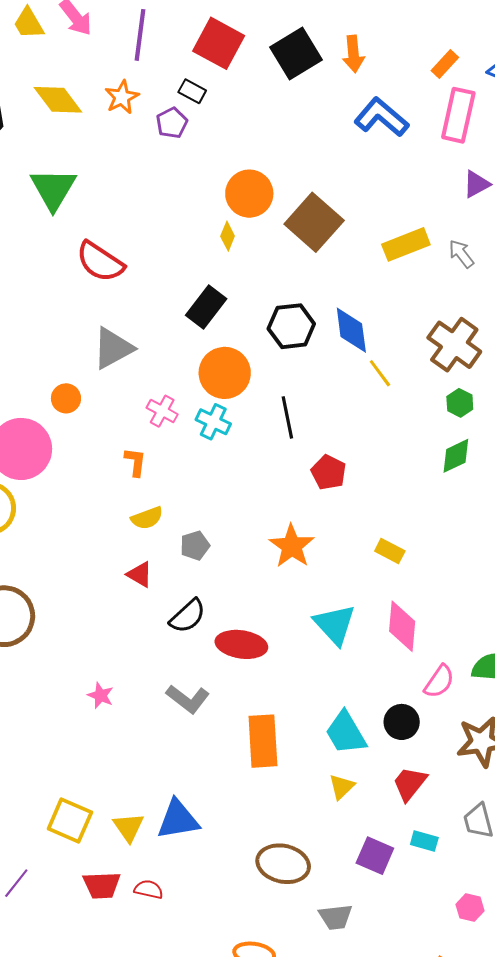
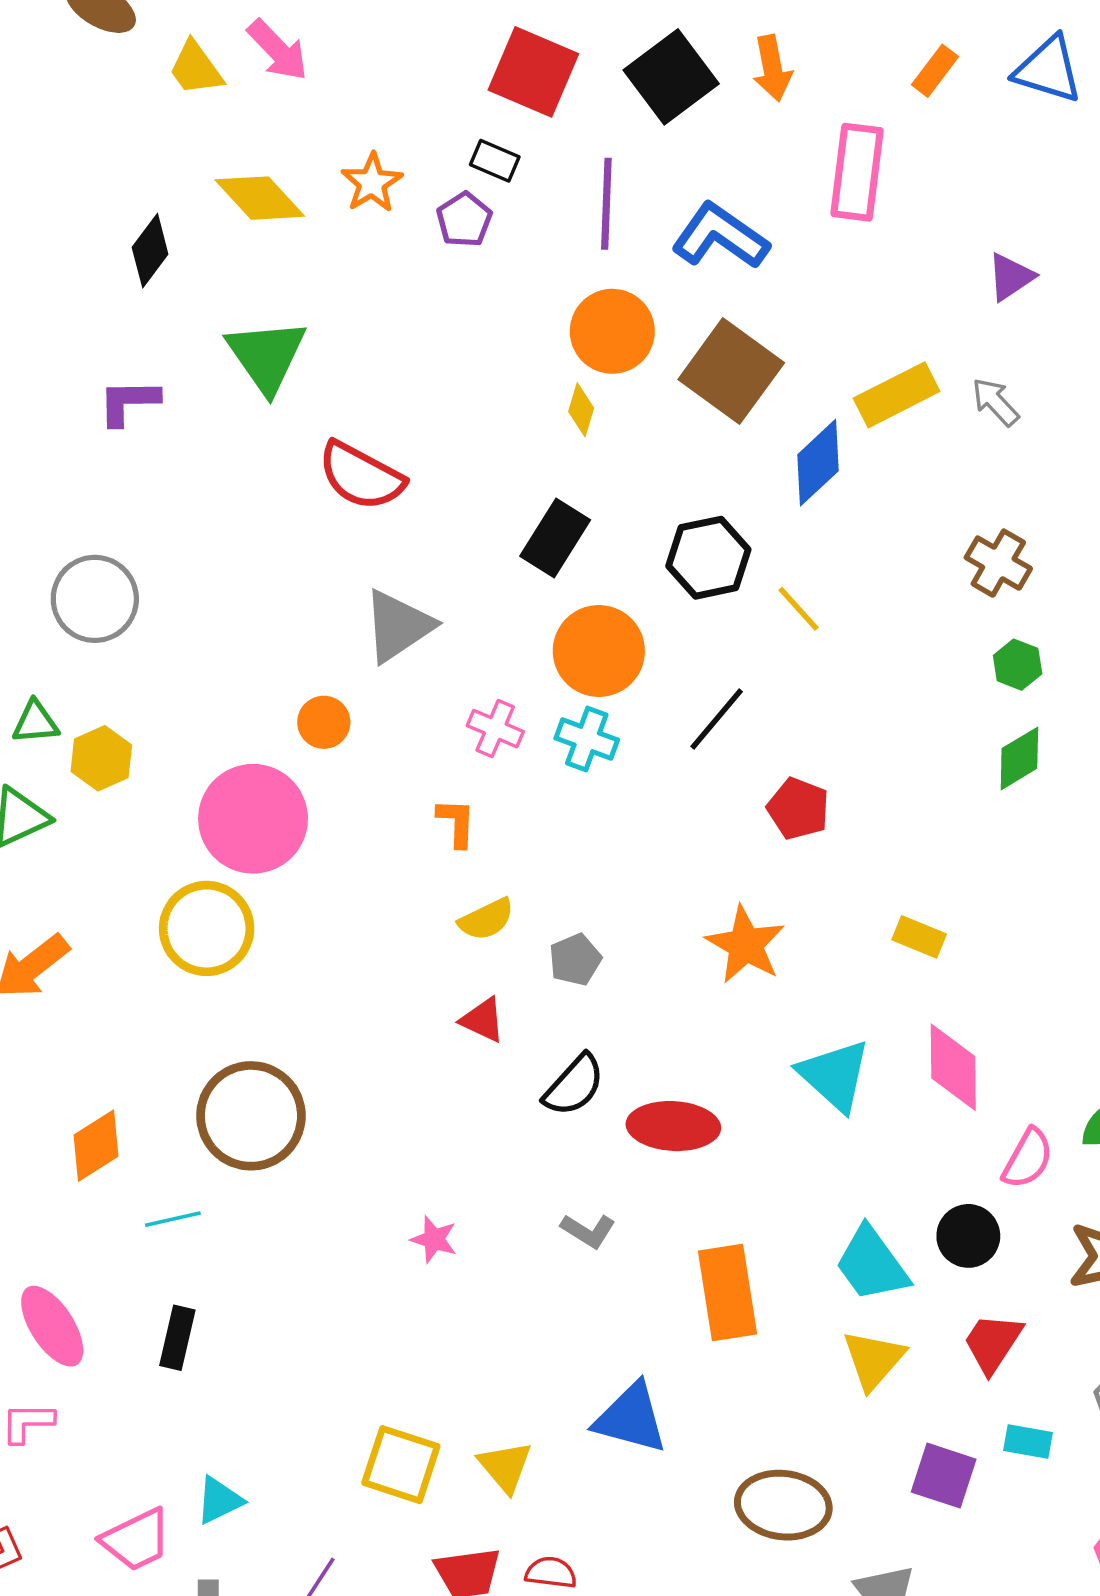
purple line: (140, 35) -> (606, 204), moved
pink rectangle: (458, 115) -> (857, 172), moved
blue L-shape: (381, 117) -> (720, 236), moved
blue diamond: (351, 330) -> (818, 463), moved, turned 60
brown cross: (454, 345) -> (998, 563), size x0.7
yellow line: (380, 373) -> (798, 609), moved
black line: (287, 417) -> (717, 719), turned 57
gray L-shape: (188, 699) -> (588, 1231), size x0.7
yellow triangle: (342, 787) -> (874, 1360), size x1.4
blue triangle: (178, 820) -> (631, 1418), moved, turned 30

